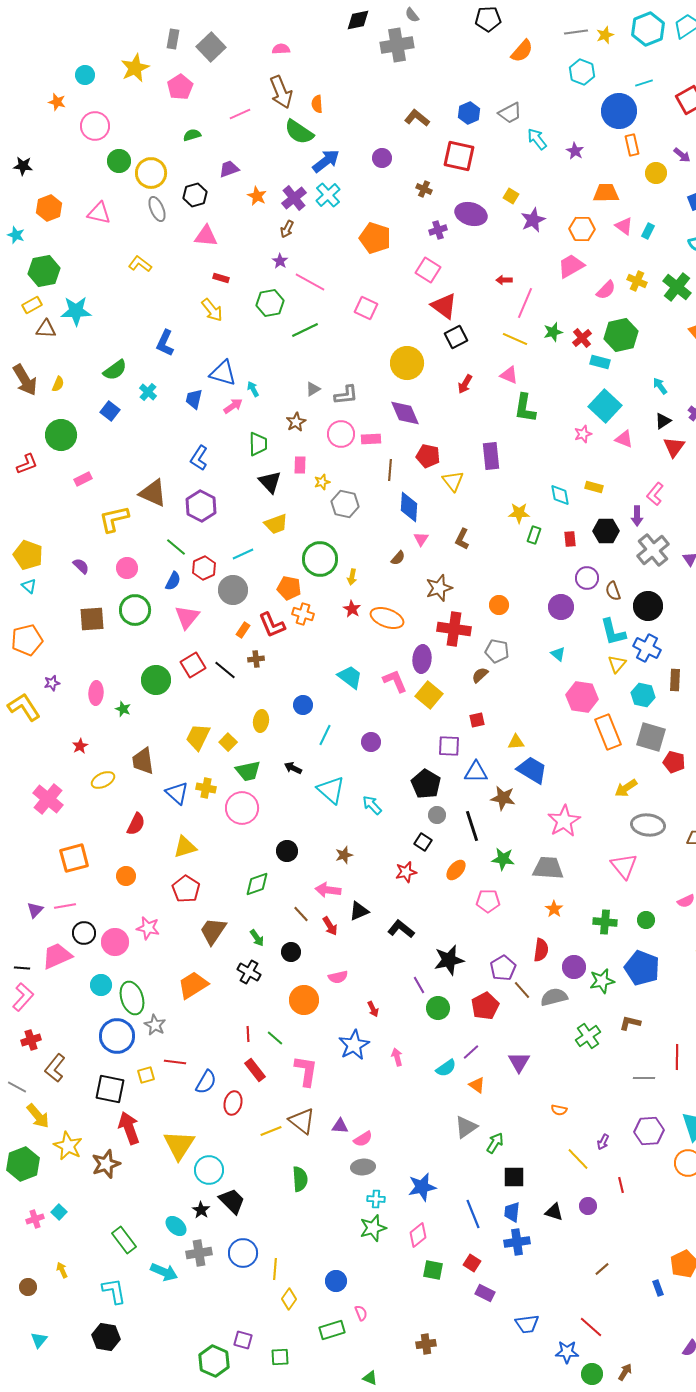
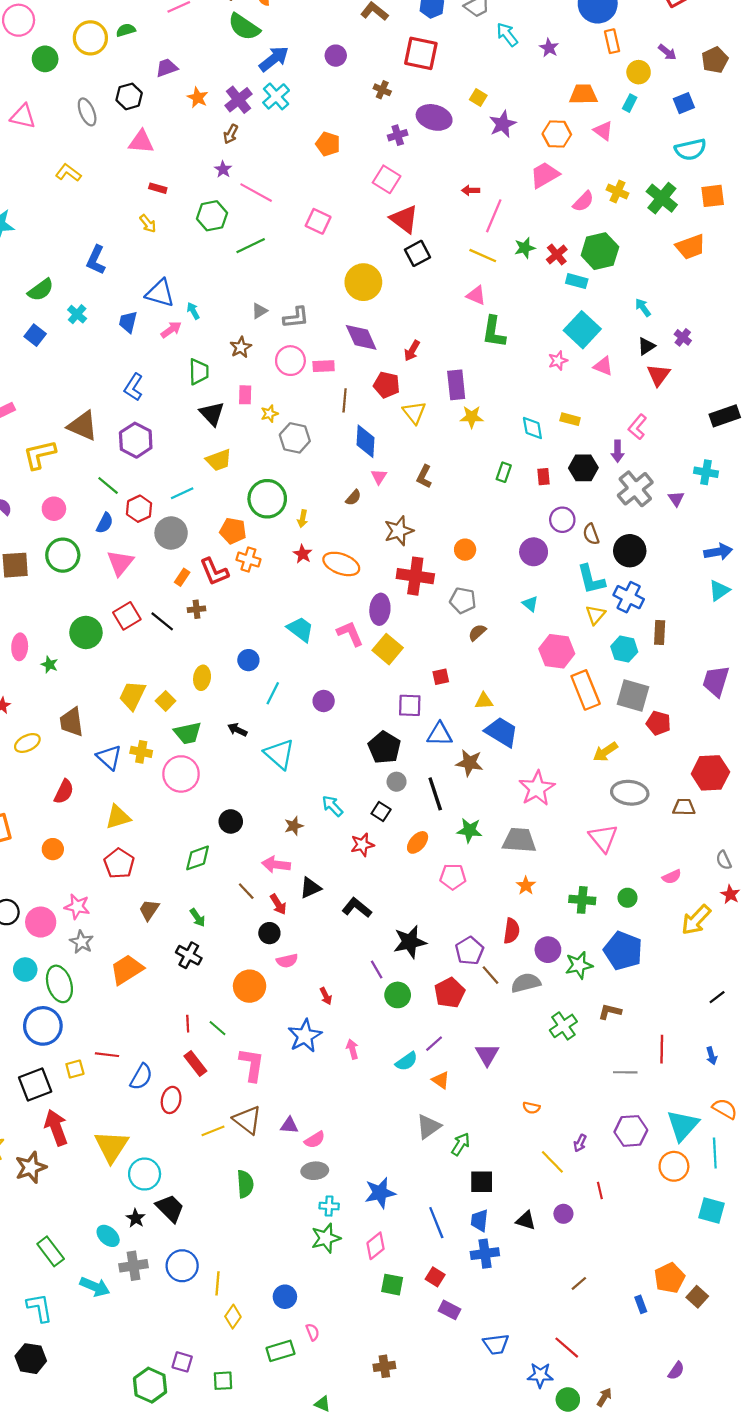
yellow circle: (151, 173) -> (90, 38), moved
cyan rectangle: (648, 231) -> (630, 103), moved
orange pentagon: (375, 238) -> (328, 144), size x0.7
yellow arrow: (212, 310) -> (148, 224), size x0.7
red arrow: (465, 384) -> (412, 351), moved
yellow star: (519, 513) -> (472, 417), moved
brown semicircle: (480, 675) -> (477, 632), moved
cyan arrow: (372, 805) -> (332, 806), moved
brown trapezoid: (213, 931) -> (149, 910), size x0.7
black circle: (291, 952) -> (269, 933), moved
gray star: (155, 1025) -> (82, 942), moved
black square: (110, 1089) -> (35, 1084), turned -32

